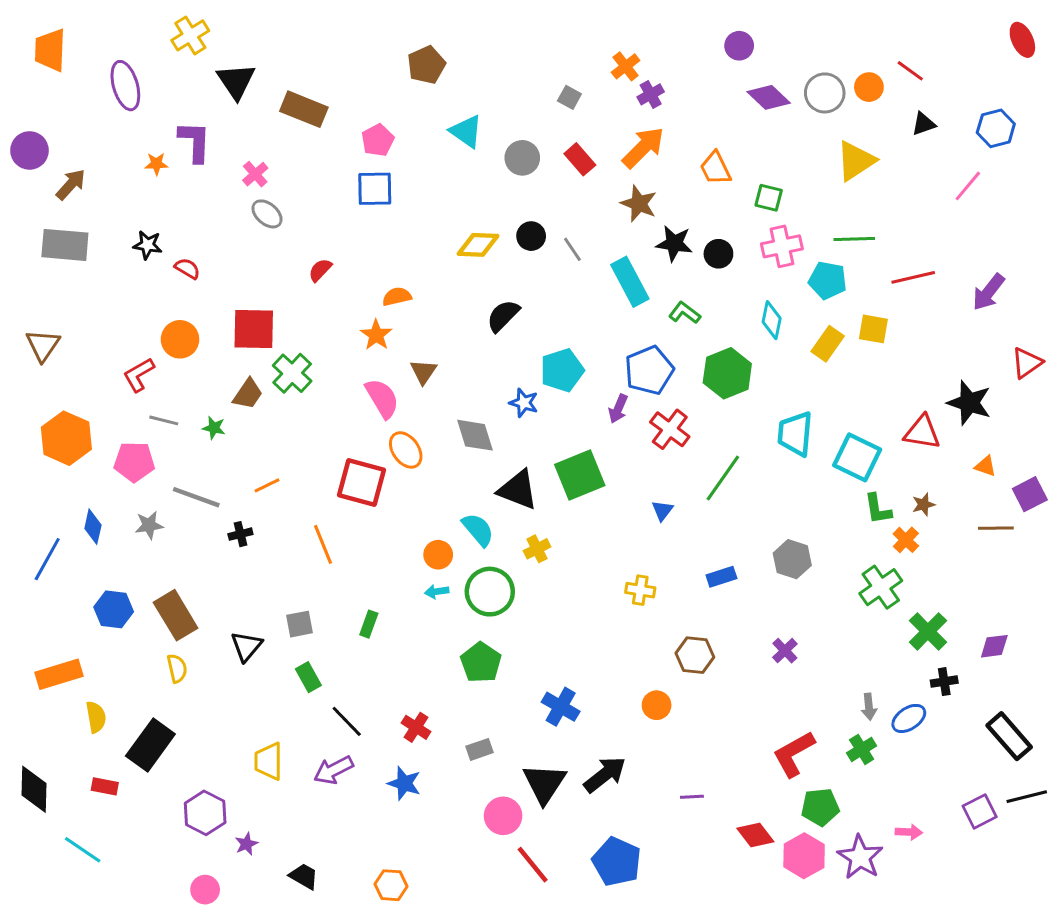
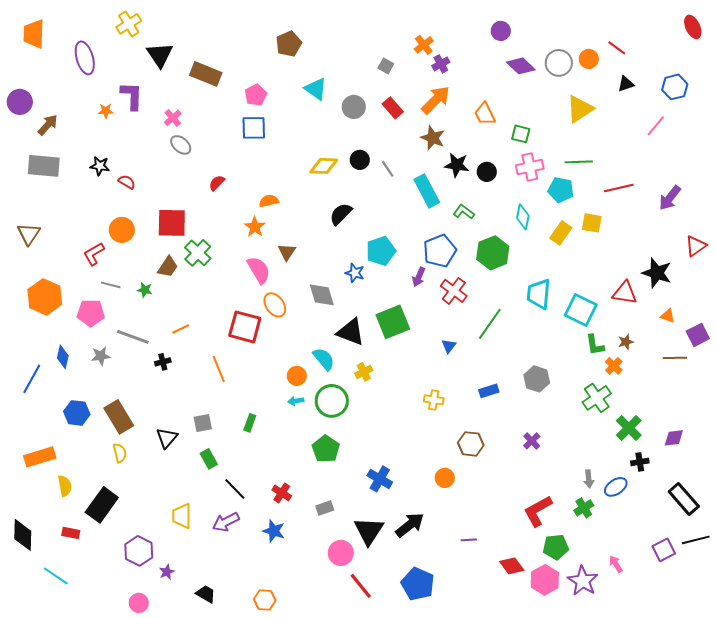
pink arrow: (909, 832) -> (616, 564), turned -126

